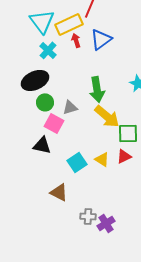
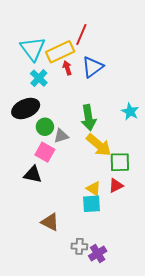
green circle: (45, 102) -> (45, 127), moved
cyan square: (77, 162) -> (92, 204), moved, turned 30

